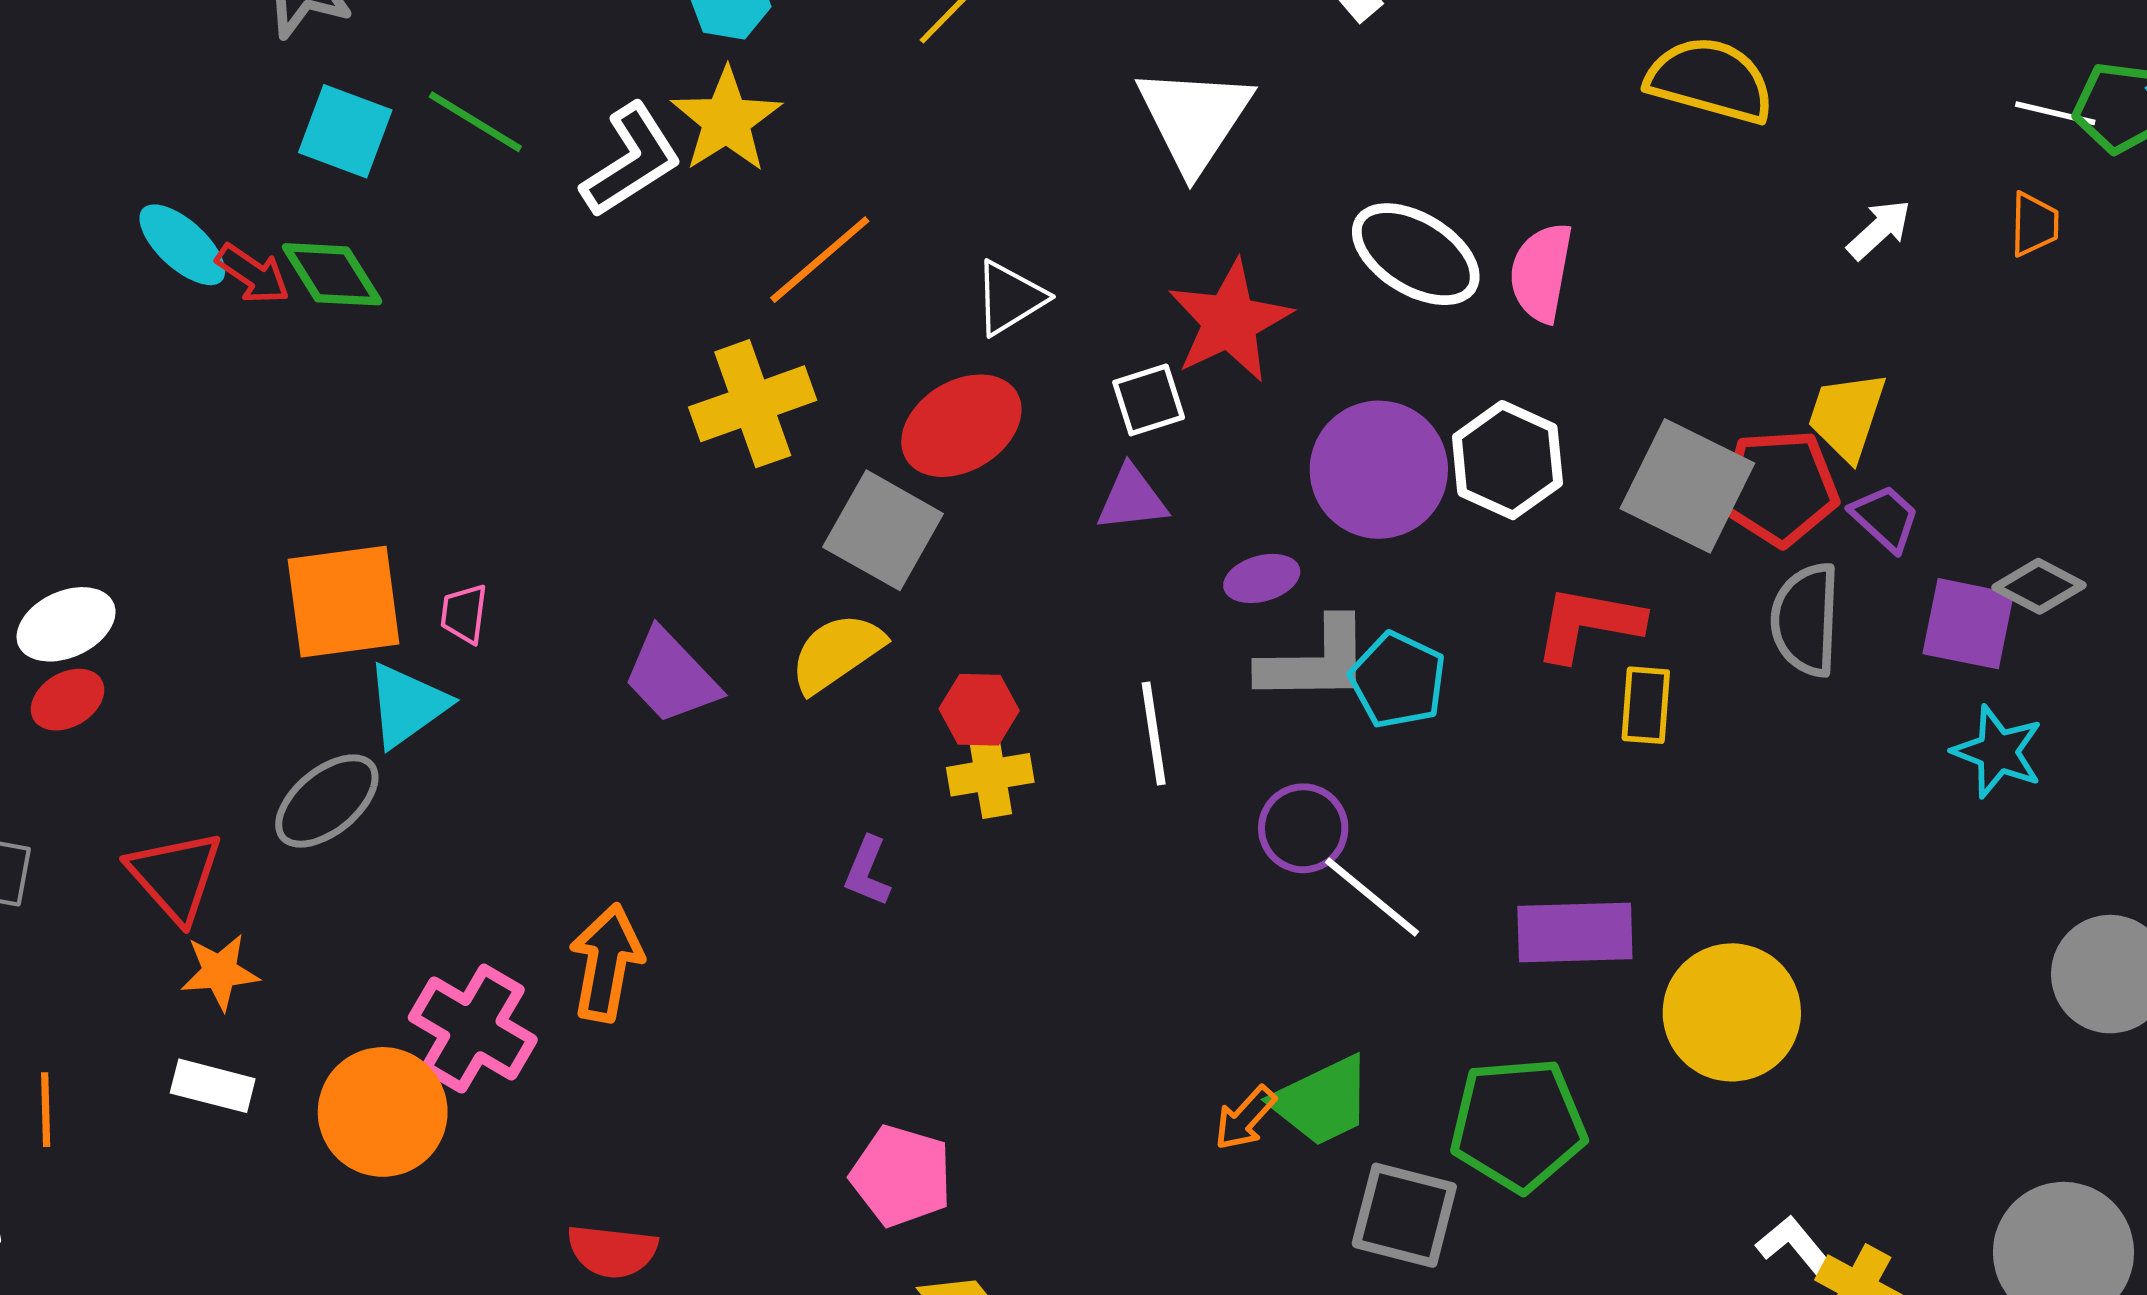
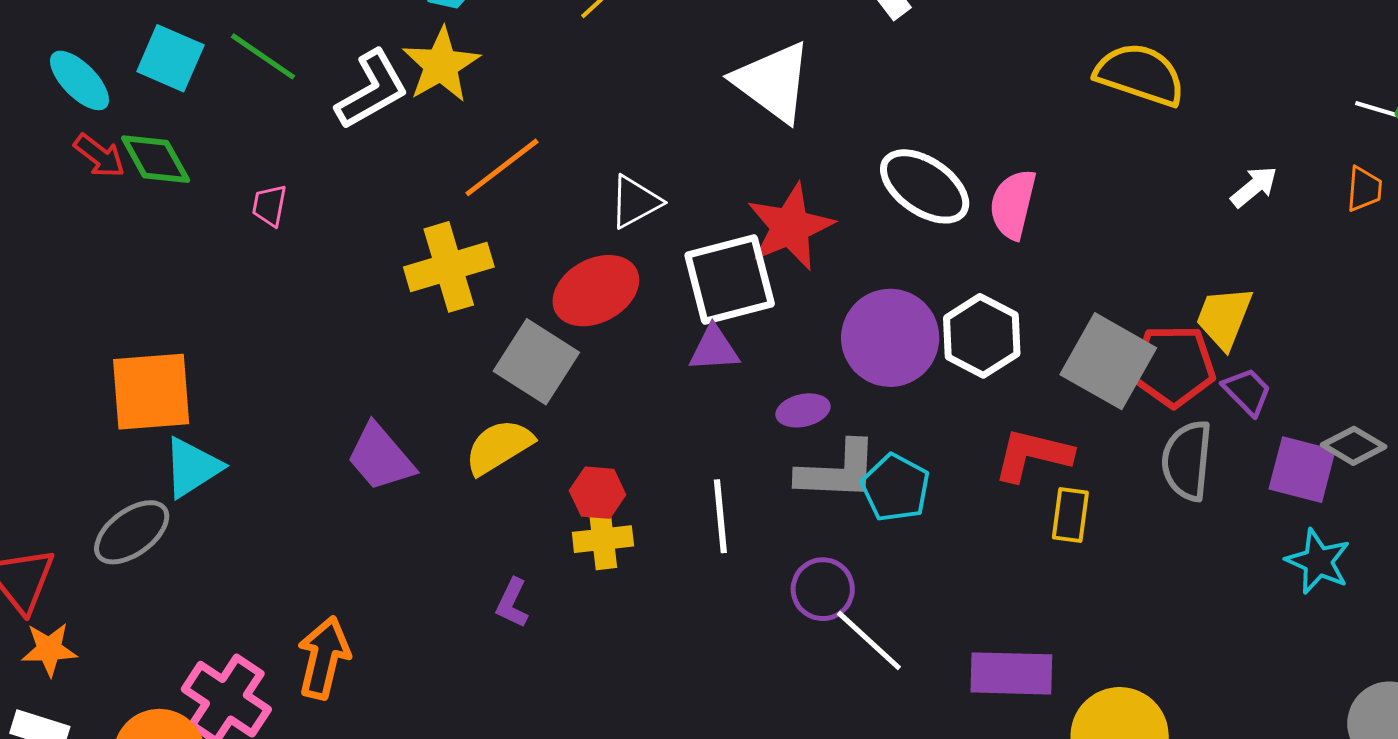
white triangle: (1194, 119) -> (773, 82), turned -30
cyan ellipse: (182, 245) -> (80, 80), moved
white square: (1149, 400) -> (730, 280), size x1.8
pink trapezoid: (464, 614) -> (269, 206), moved

